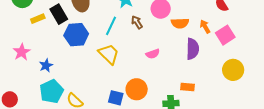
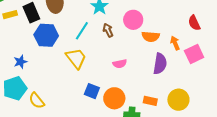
blue star: (46, 65) -> (20, 62), moved
yellow circle: (233, 70) -> (178, 100), moved
orange circle: (137, 89) -> (114, 98), moved
blue square: (116, 98) -> (92, 91), moved

